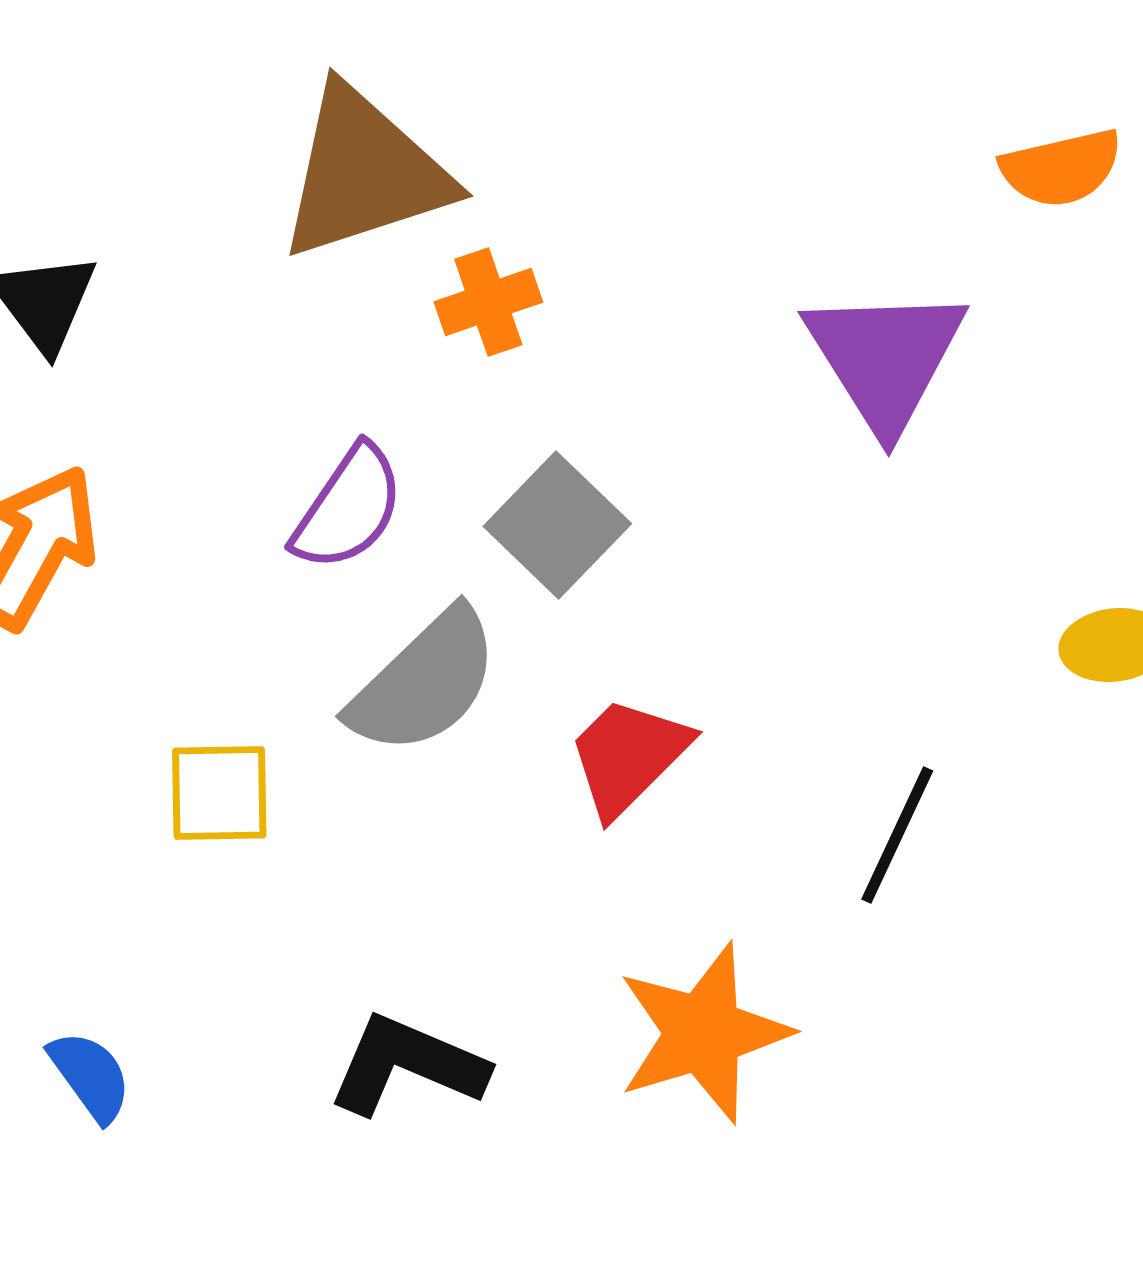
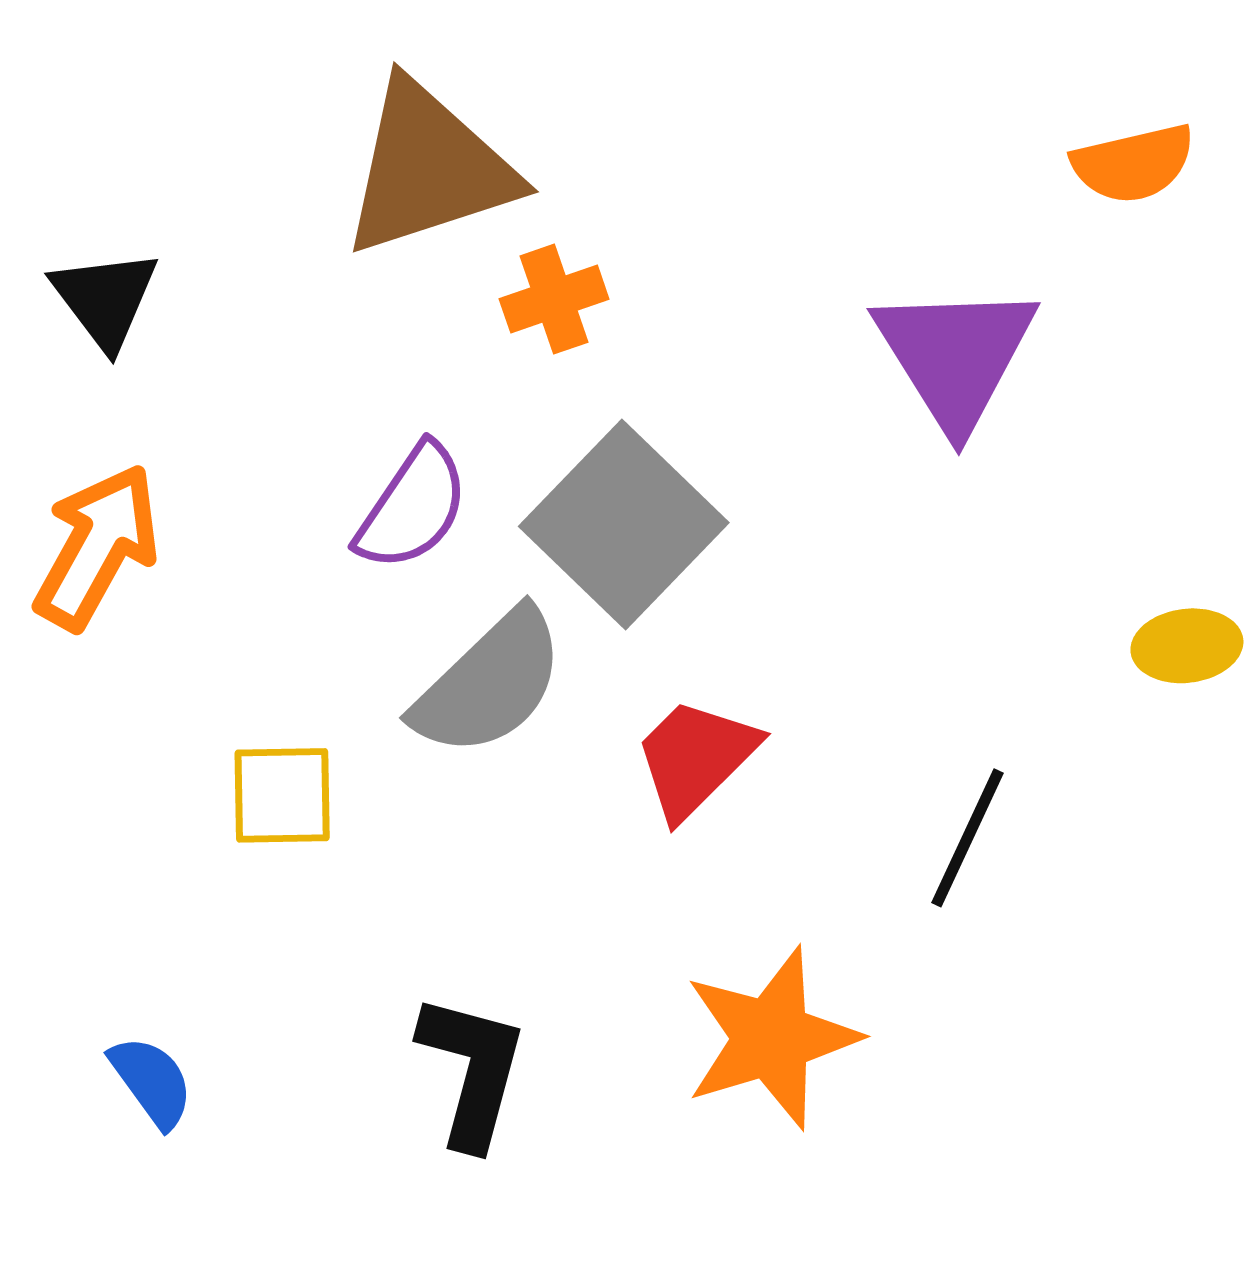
gray square: (557, 525) -> (624, 524), size x1.4
black L-shape: (407, 1065) -> (472, 1070), turned 82

